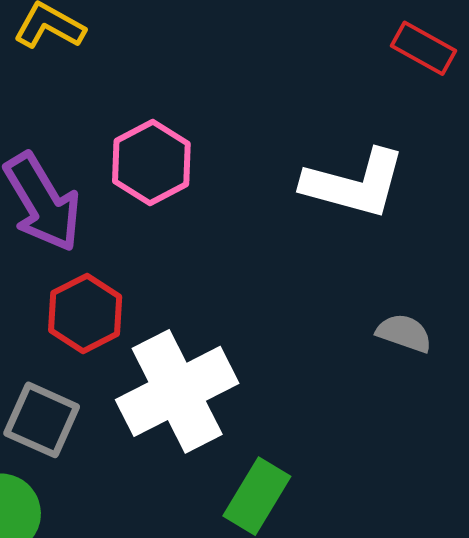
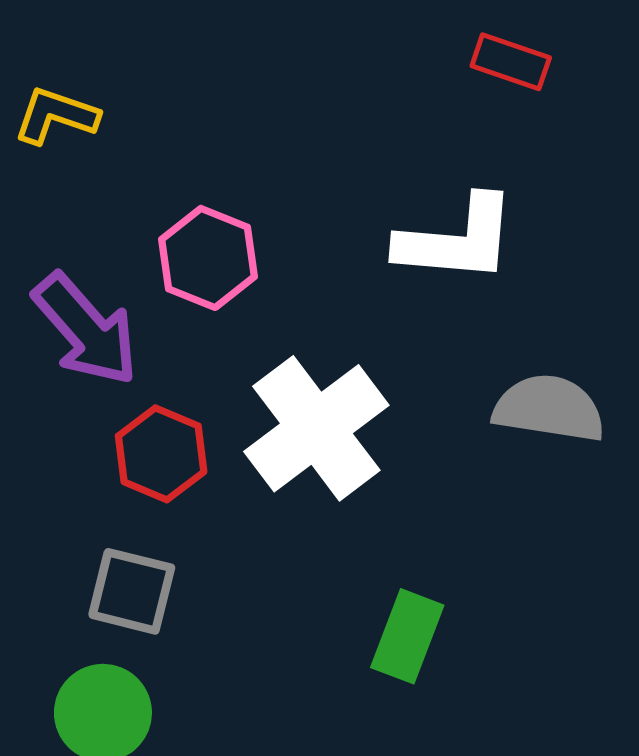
gray semicircle: (404, 333) -> (549, 408), size x1.6
white cross: (177, 391) -> (316, 428), moved

